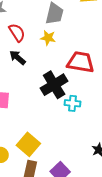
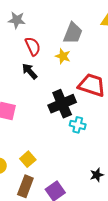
yellow square: (28, 144) -> (28, 159), size x0.7

